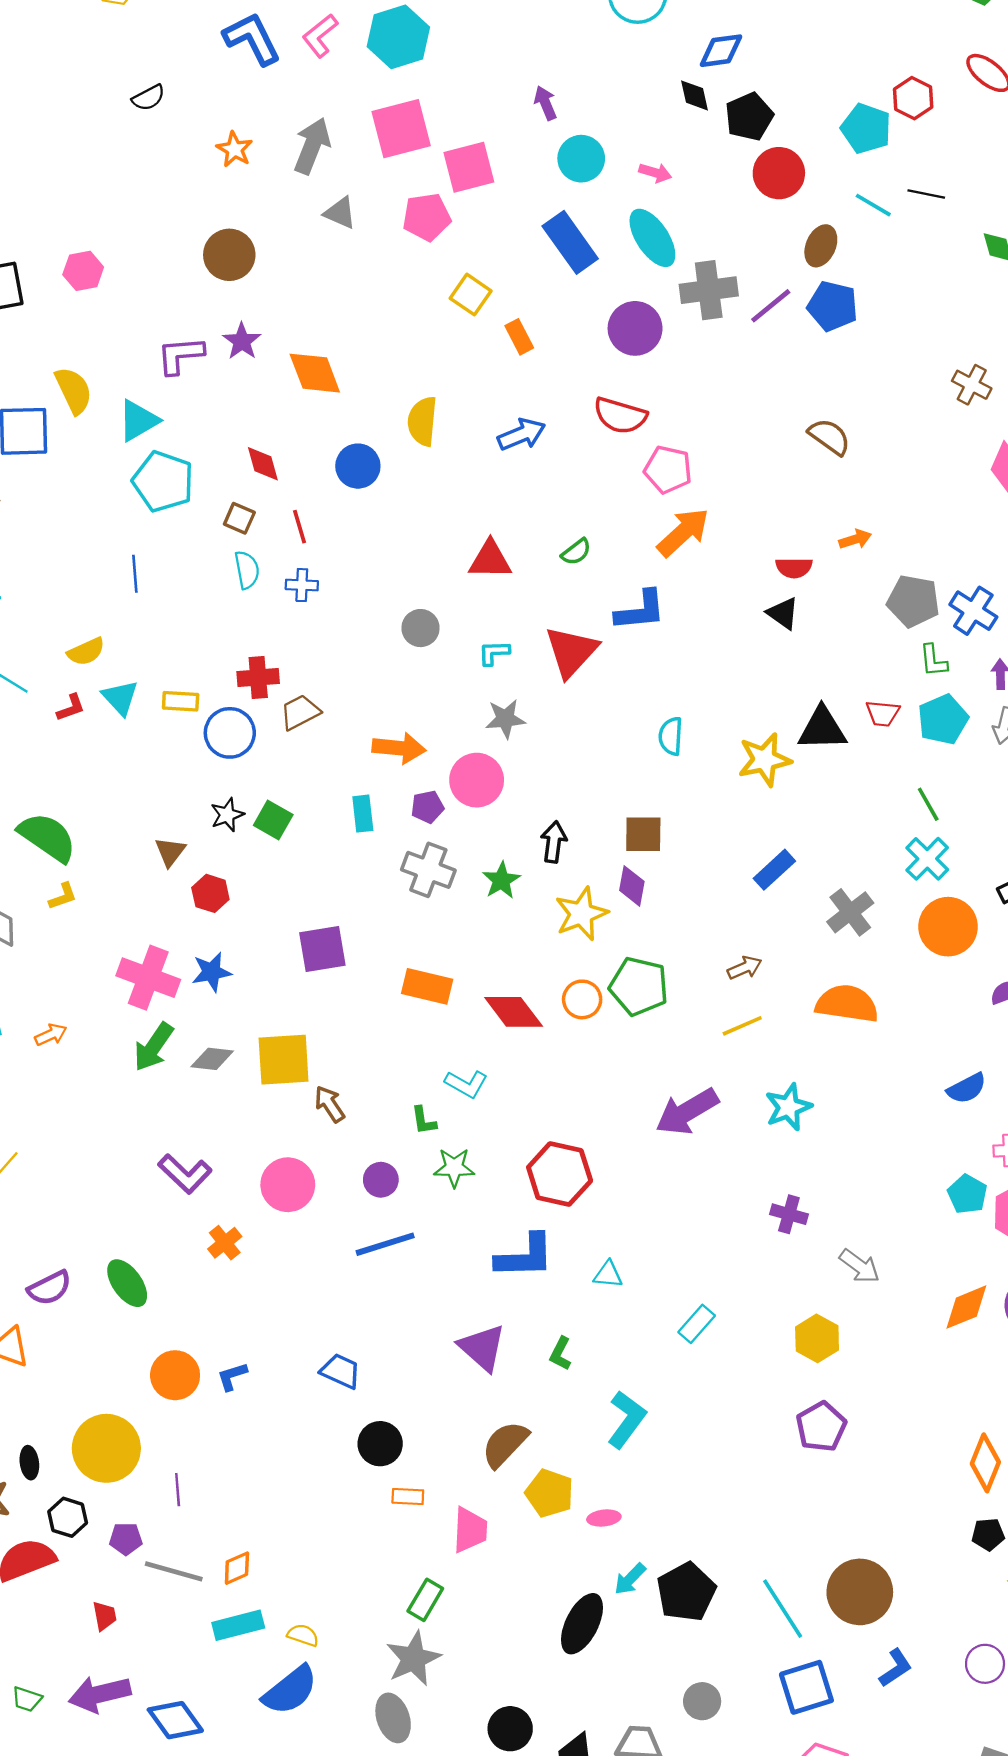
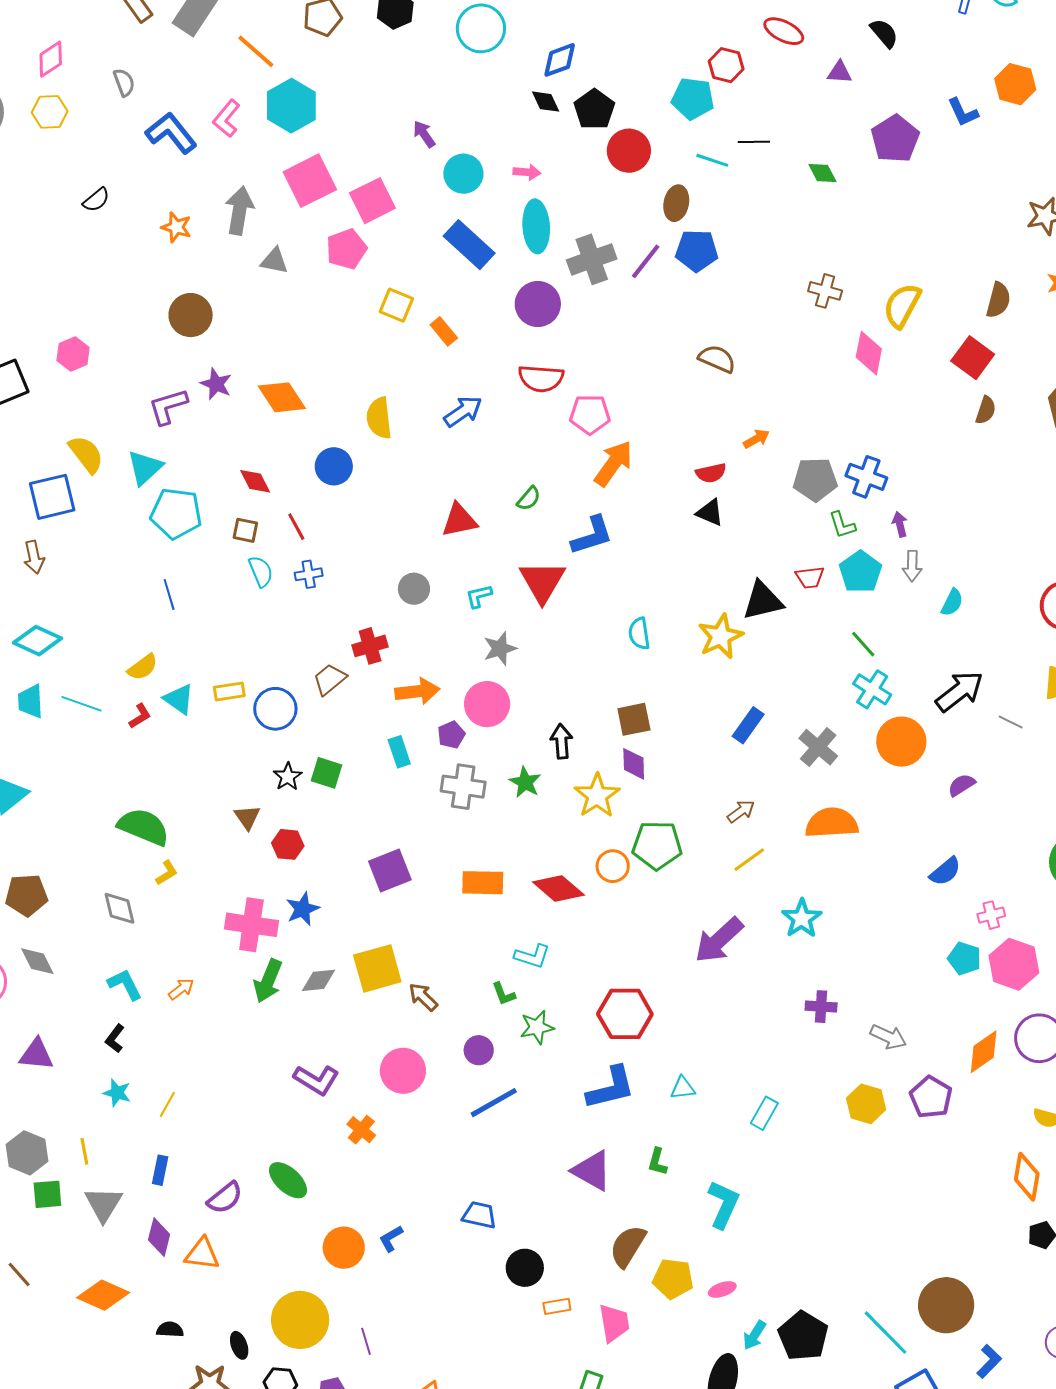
cyan ellipse: (652, 238) -> (536, 226), turned 42
red cross: (258, 678) -> (370, 646), moved
purple pentagon: (821, 1427) -> (931, 1097), moved

